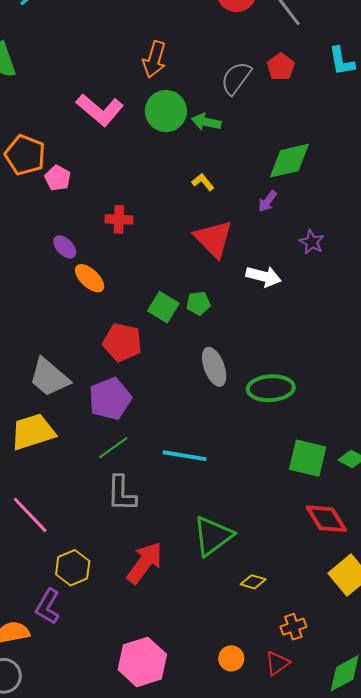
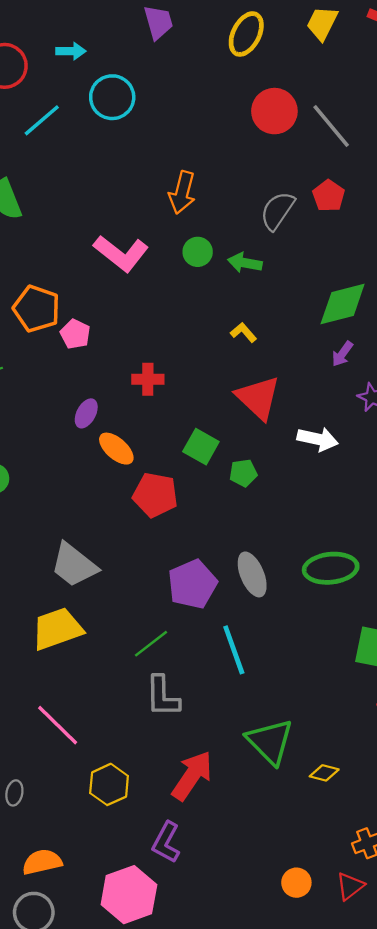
green circle: (166, 111) -> (198, 252), size x0.6
purple arrow: (267, 201) -> (342, 354), moved
purple ellipse: (65, 247) -> (86, 413), turned 75
green square: (163, 307) -> (201, 447), moved
red pentagon: (122, 342) -> (155, 495), moved
gray ellipse: (214, 367) -> (252, 574), moved
purple pentagon: (110, 399) -> (192, 584), moved
cyan line: (185, 456) -> (234, 650), turned 63
green triangle: (213, 536) -> (270, 742), turned -36
yellow diamond: (253, 582) -> (324, 773), moved
purple L-shape: (48, 607) -> (166, 842), moved
pink hexagon: (142, 662) -> (129, 895), moved

